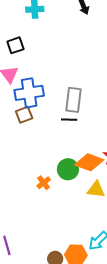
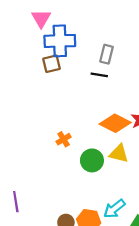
gray rectangle: (73, 100) -> (107, 54), size x0.7
green circle: (68, 169) -> (92, 160), moved

